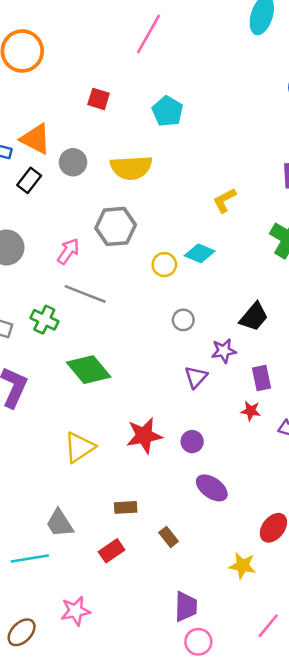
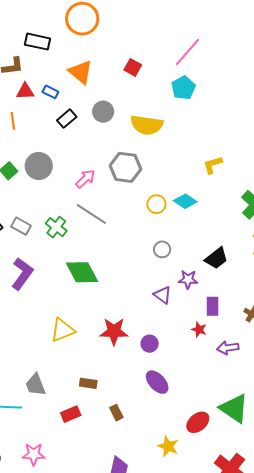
pink line: (149, 34) -> (187, 52), moved
orange triangle: (36, 139) -> (81, 72), moved
purple triangle: (196, 377) -> (163, 295), turned -48

